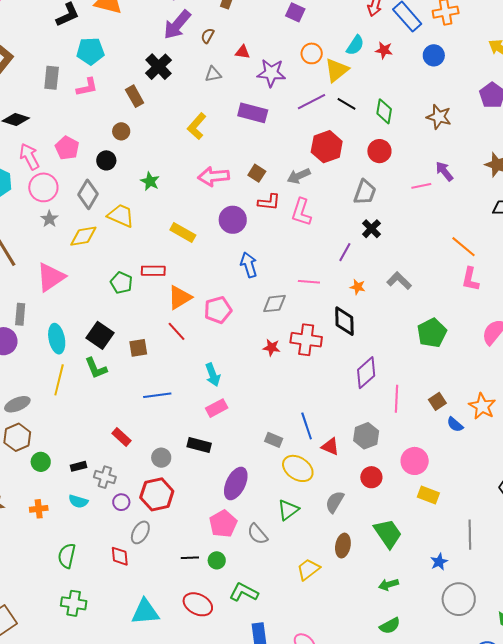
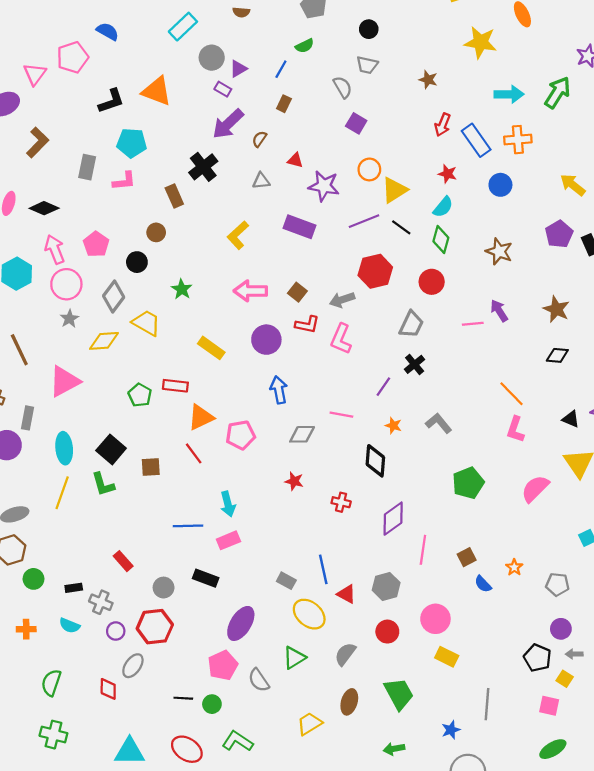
cyan semicircle: (355, 45) -> (443, 207), moved
red cross: (306, 340) -> (341, 502), moved, size x0.6
blue line: (157, 395) -> (188, 526), moved
orange star: (482, 406) -> (514, 567), size x0.6

